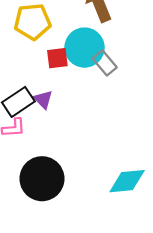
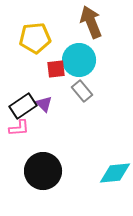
gray rectangle: (105, 63) -> (82, 91), moved

